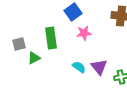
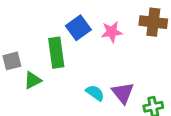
blue square: (73, 12) -> (78, 28), moved
pink star: (84, 33) -> (112, 32), moved

